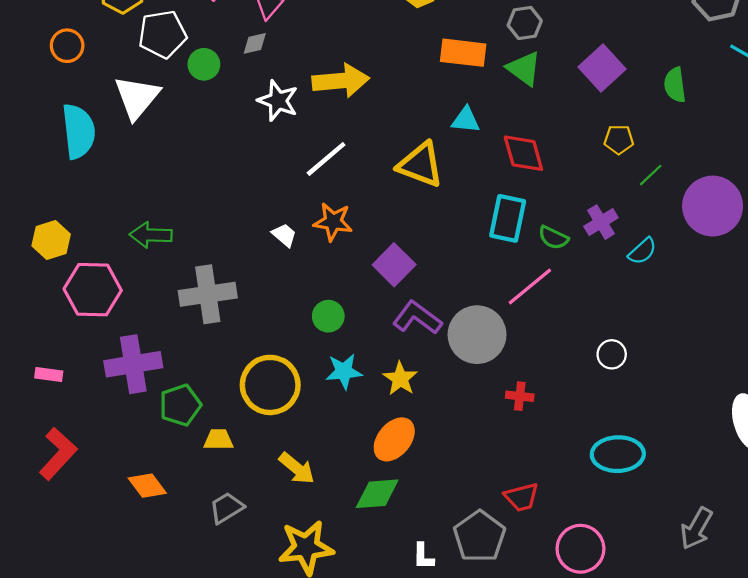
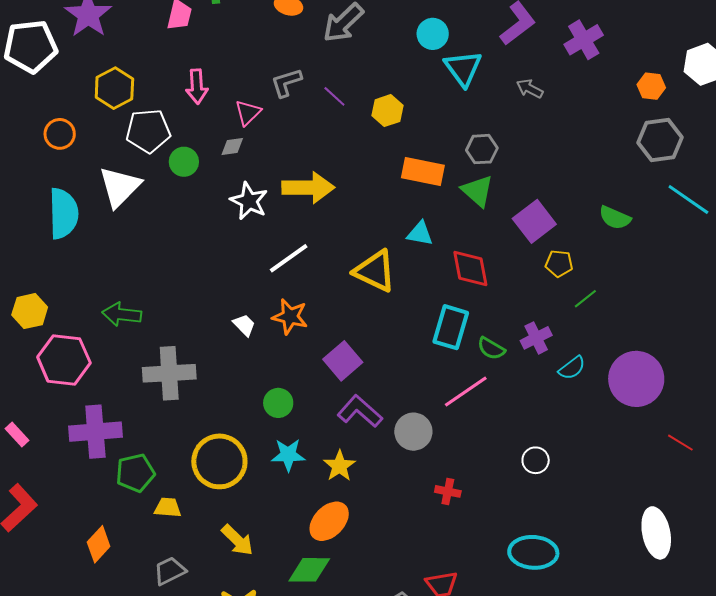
purple square: (602, 68) -> (534, 221), moved
green semicircle: (675, 85) -> (615, 218), turned -64
purple circle: (713, 206) -> (636, 379), moved
gray circle: (477, 335) -> (413, 432), size x0.7
pink rectangle: (49, 375) -> (17, 434), turned 35
orange diamond: (147, 486) -> (99, 544), turned 75

